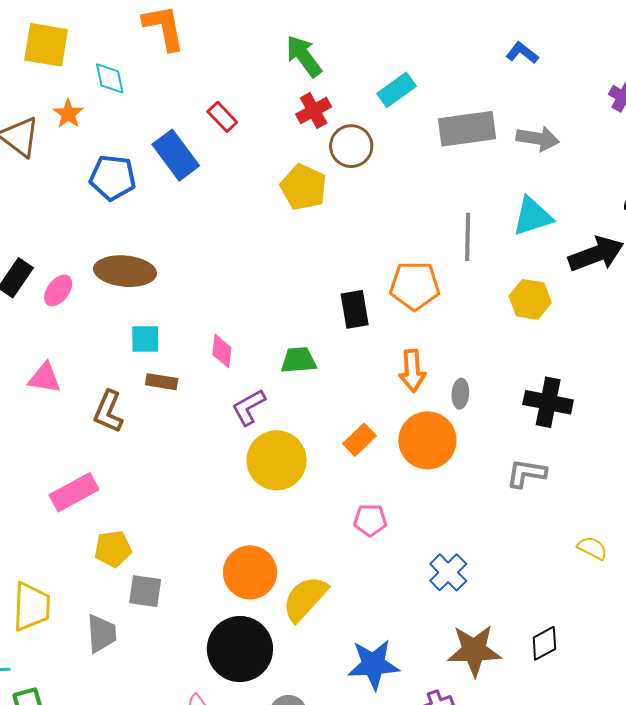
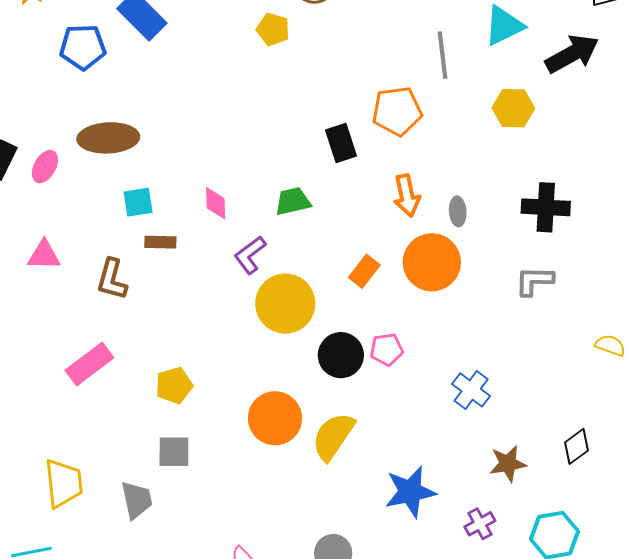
yellow pentagon: (304, 187) -> (273, 29), size x0.7
yellow pentagon: (113, 549) -> (174, 385), moved
black circle: (240, 649) -> (341, 355), moved, size x0.7
brown star: (474, 650) -> (508, 464), size x0.7

